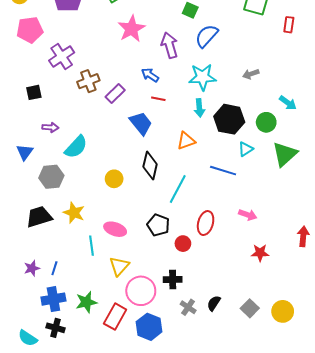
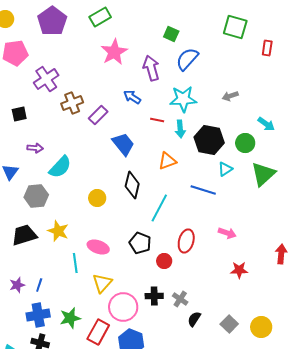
red line: (158, 99) -> (157, 120), moved
gray cross: (188, 307) -> (180, 299), moved

